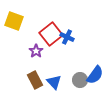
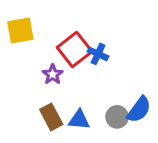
yellow square: (14, 21) -> (20, 31), turned -30
blue triangle: (54, 82) -> (79, 120), turned -42

